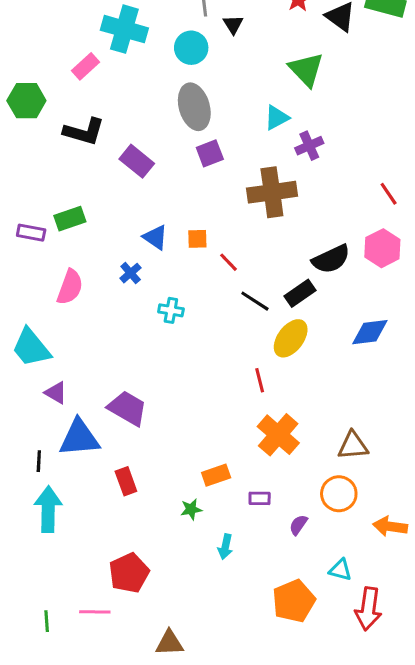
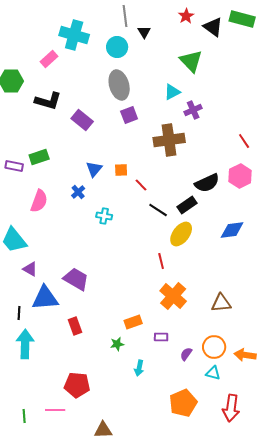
blue triangle: (155, 237) -> (94, 169), turned 36
orange circle: (339, 494) -> (214, 347), moved
cyan triangle: (340, 570) -> (213, 373), moved
red pentagon: (129, 573) -> (77, 385), turned 30

